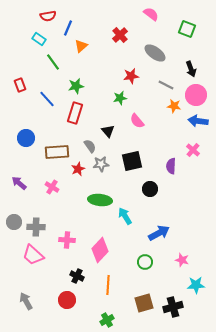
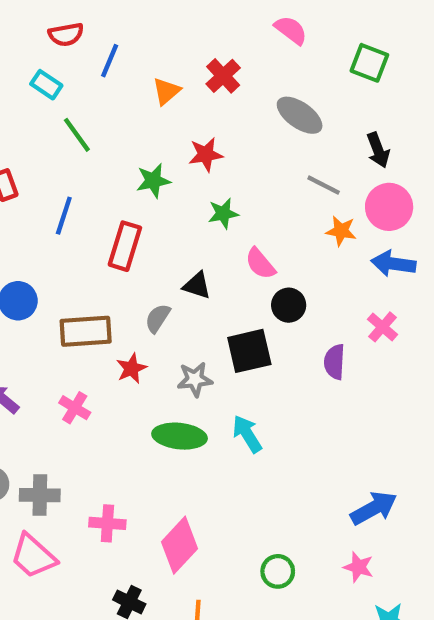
orange triangle: (81, 46) -> (166, 91), moved
red star: (131, 76) -> (206, 154), moved
green star: (76, 86) -> (153, 181), moved
blue line: (47, 99) -> (64, 216), turned 60
black triangle: (108, 131) -> (197, 285), turned -32
gray semicircle: (90, 146) -> (158, 318), turned -112
gray star: (101, 164) -> (195, 379), moved
black circle: (150, 189) -> (289, 305), moved
cyan arrow: (125, 216) -> (247, 434), moved
blue arrow: (159, 233) -> (374, 508), moved

